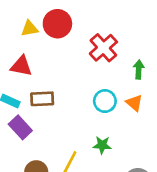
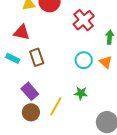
brown rectangle: (42, 99) -> (37, 57), turned 72
purple rectangle: (20, 127) -> (30, 91), moved

